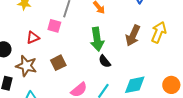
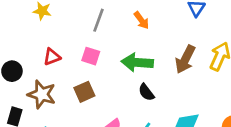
pink square: (54, 26) -> (91, 56), moved
green arrow: (97, 39) -> (137, 62), turned 100

